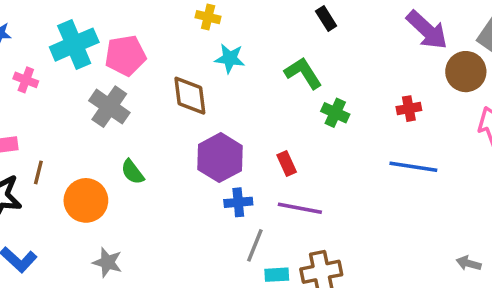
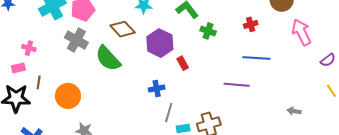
pink cross: (26, 80) -> (29, 48), moved
brown diamond: (190, 96) -> (123, 29), turned -30
purple hexagon: (220, 158) -> (160, 43), moved
green semicircle: (133, 172) -> (108, 58), moved, size x1.8
purple line: (300, 208) -> (237, 85), moved

